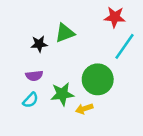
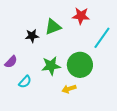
red star: (115, 17) -> (81, 16), moved
purple semicircle: (34, 76) -> (11, 62), moved, turned -40
green star: (62, 94) -> (51, 66), moved

